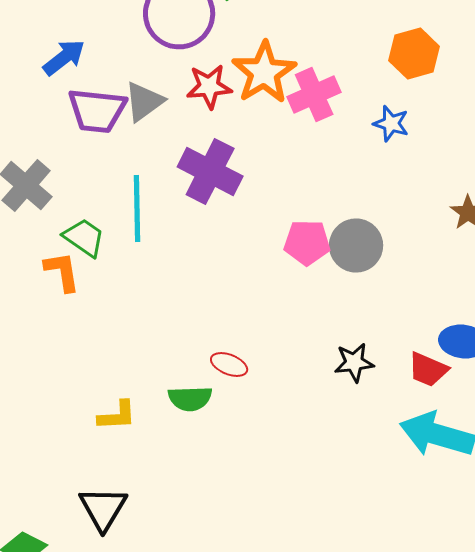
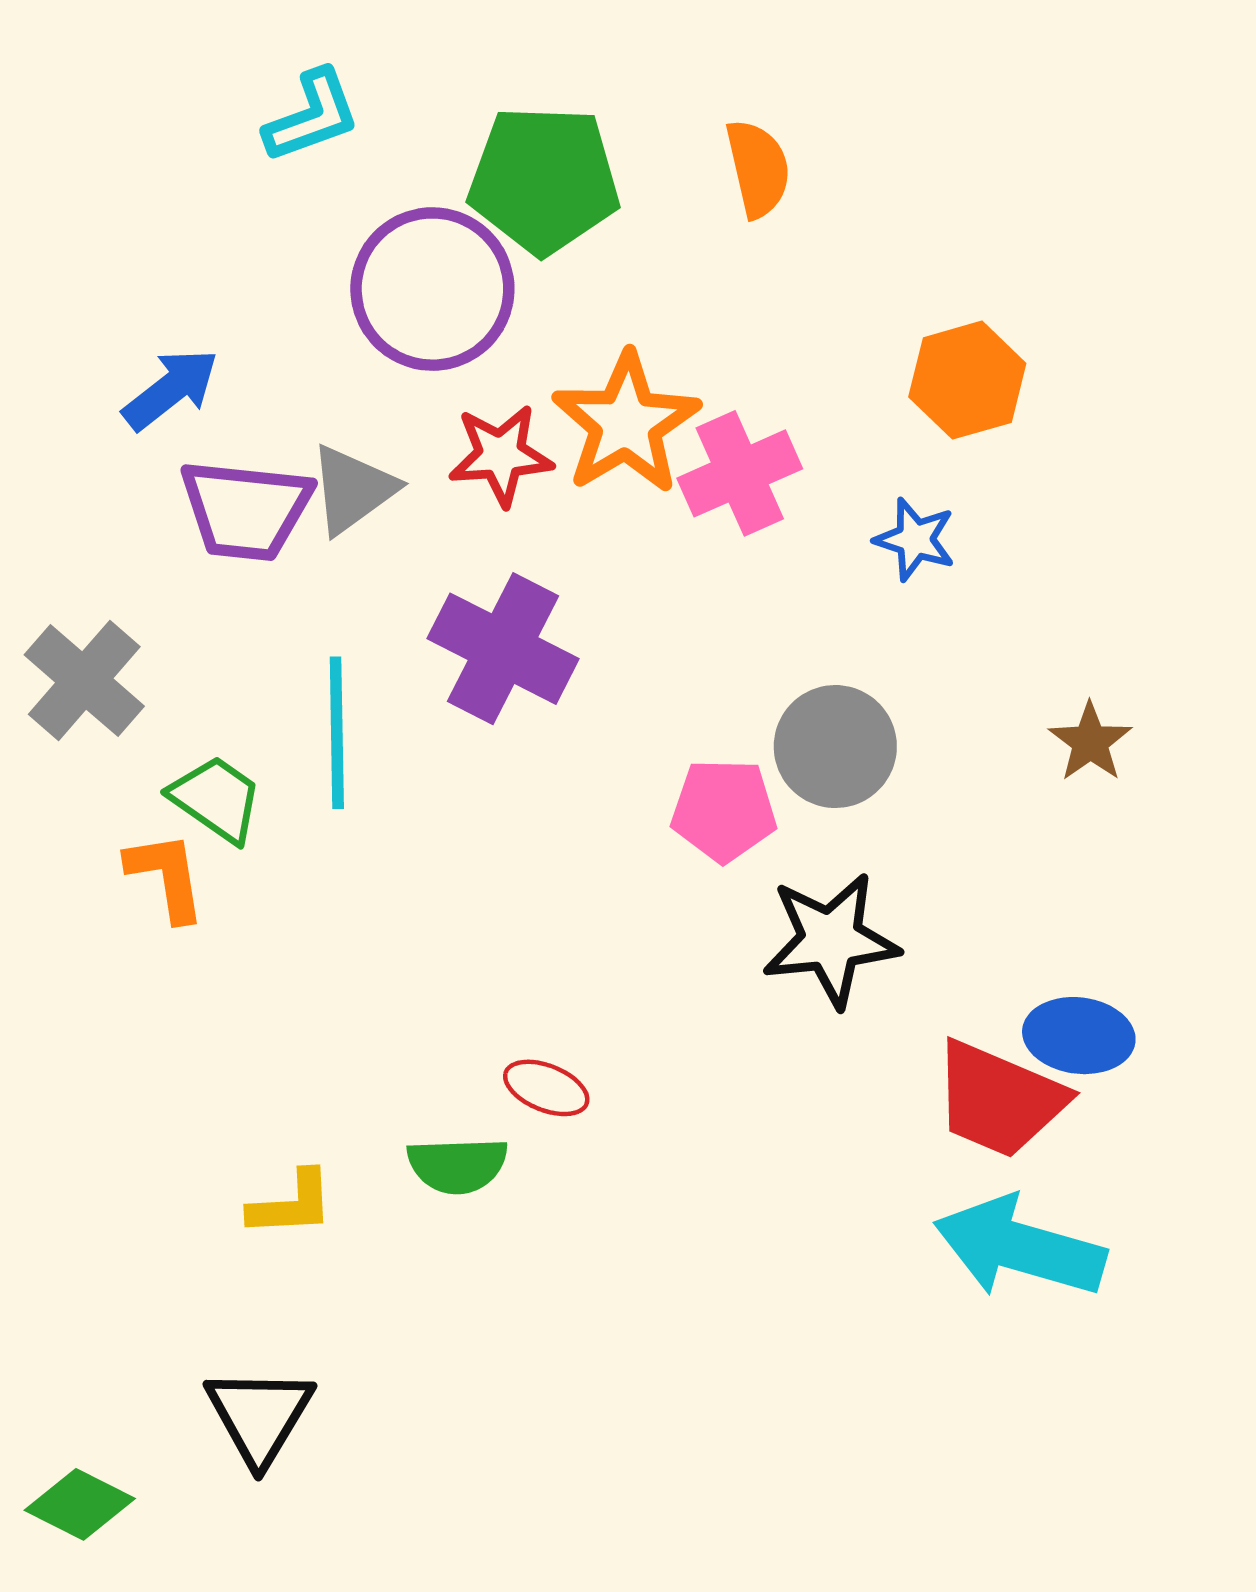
gray circle: (356, 246) -> (835, 747), moved
black star: (354, 362) -> (831, 940), moved, size x1.5
red trapezoid: (428, 370) -> (999, 1099), size x1.5

